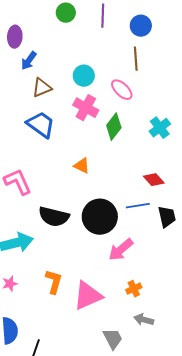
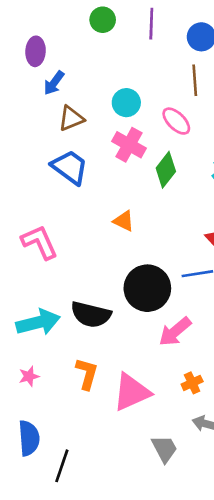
black semicircle: (54, 217) -> (91, 314), moved

